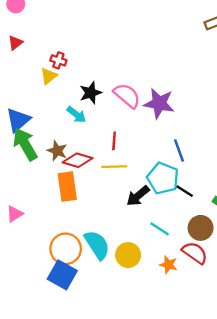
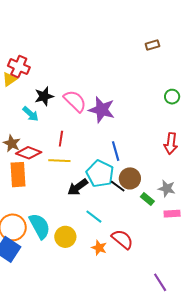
red cross: (58, 60) -> (19, 67), size x1.5
brown circle: (201, 228) -> (130, 178), moved

